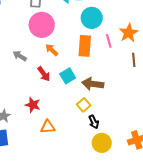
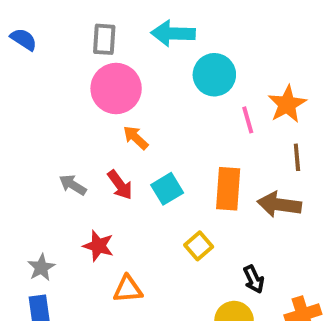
orange rectangle: (85, 46) -> (228, 189), moved
gray arrow: (20, 56) -> (73, 185), moved
brown arrow: (93, 84) -> (279, 205), moved
black arrow: (94, 122) -> (254, 279), moved

